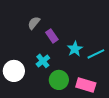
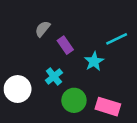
cyan line: (96, 54) -> (117, 39), moved

